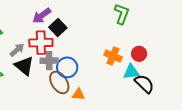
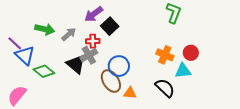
red cross: (41, 43) -> (93, 41), size x0.6
gray arrow: (17, 50) -> (69, 34), moved
gray cross: (49, 61) -> (89, 55), moved, turned -30
black semicircle: (144, 84) -> (165, 88), moved

